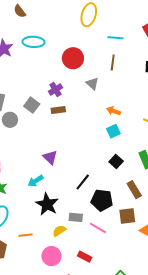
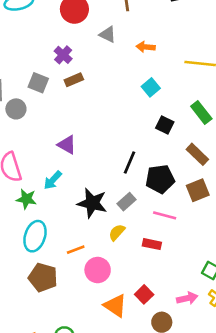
orange arrow: (114, 111) -> (146, 47), moved
purple triangle: (50, 157) -> (67, 145), moved
cyan arrow: (36, 181) -> (53, 180), moved
gray rectangle: (76, 217) -> (126, 202), moved, turned -32
pink circle: (51, 256) -> (98, 270), moved
red rectangle: (85, 257) -> (152, 244), moved

